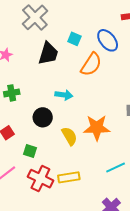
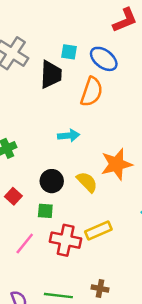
cyan square: (74, 39) -> (69, 52), moved
black trapezoid: (48, 54) -> (51, 74), moved
black circle: (43, 117) -> (52, 181), moved

